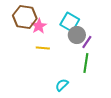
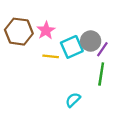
brown hexagon: (25, 17) -> (19, 32), moved
cyan square: (70, 22) -> (72, 47), moved, turned 36

